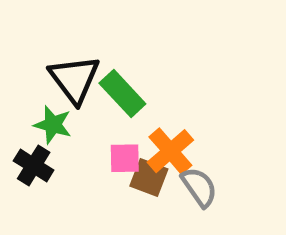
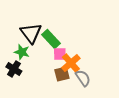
pink square: (125, 158) -> (60, 54), moved
brown square: (149, 178) -> (62, 74), turned -35

